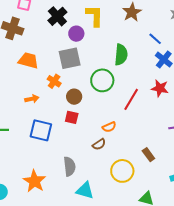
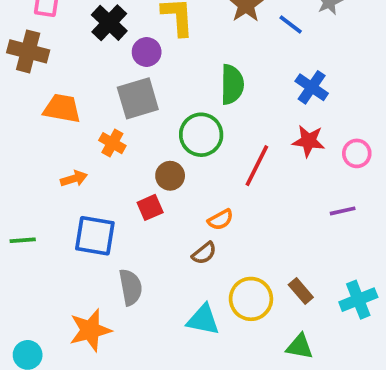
blue line: (155, 39) -> (291, 25), moved
brown circle: (74, 97) -> (170, 176), moved
red square: (72, 117) -> (150, 207), turned -32
brown rectangle: (148, 155) -> (301, 291), moved
gray semicircle: (69, 166) -> (131, 287), moved
orange star: (34, 181) -> (90, 330), turned 30
cyan triangle: (85, 191) -> (203, 320), moved

